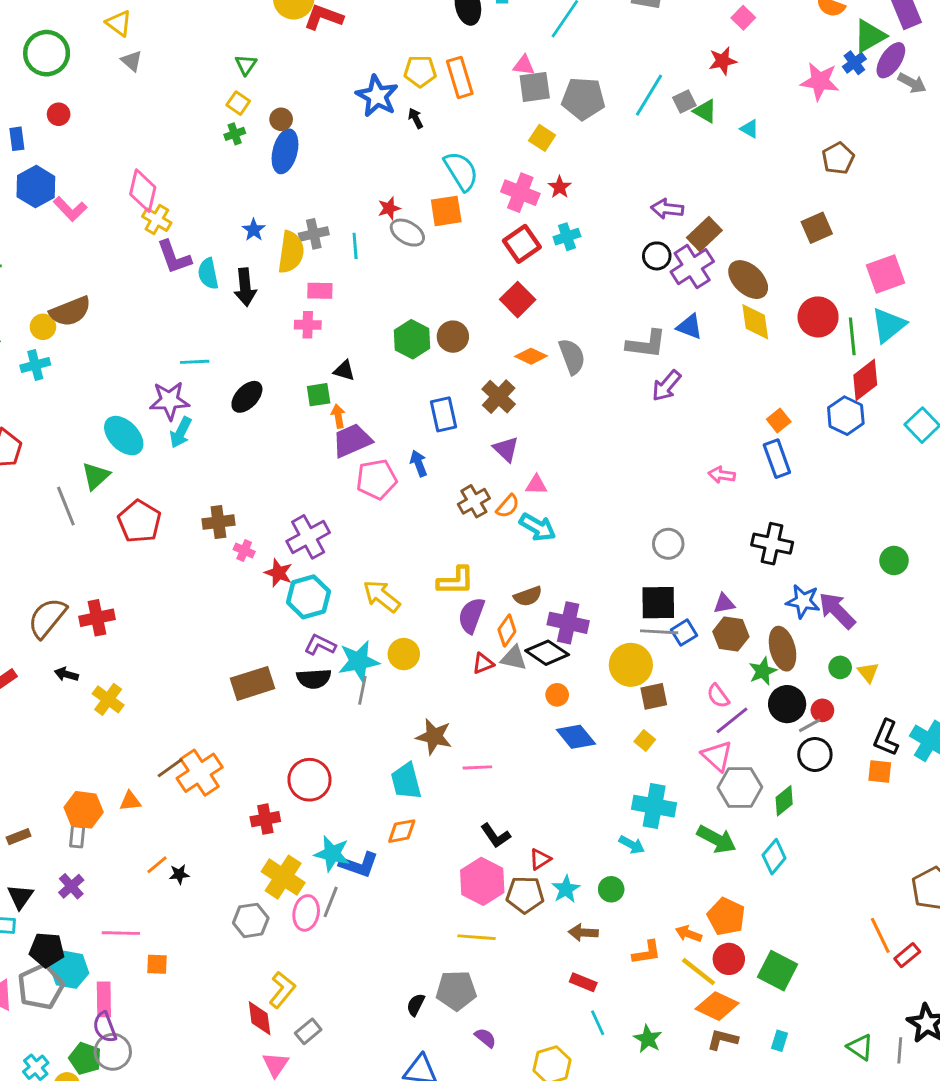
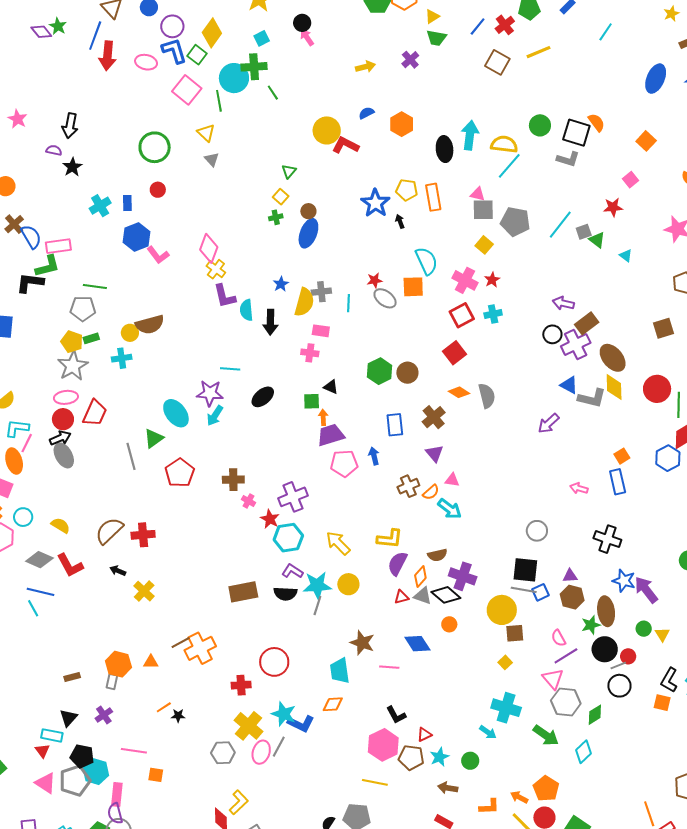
gray L-shape: (646, 344) -> (592, 398), moved
blue diamond: (576, 737) -> (417, 644), moved

